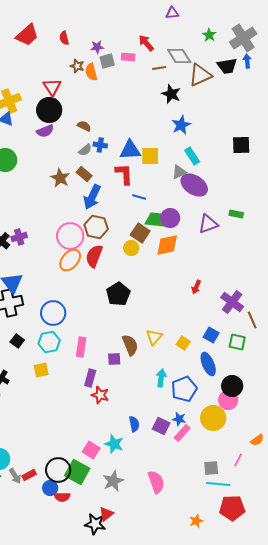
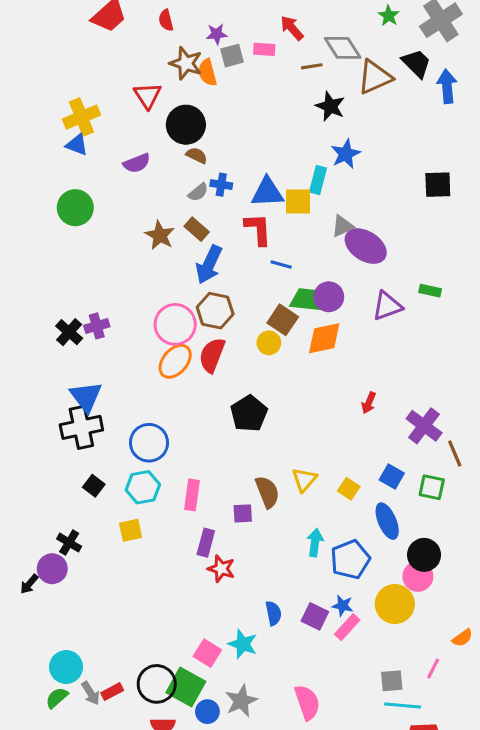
blue arrow: (247, 61) -> (447, 86), moved, size x1.5
brown star: (77, 66) -> (186, 63), size x1.5
black trapezoid: (227, 66) -> (416, 63), turned -125
black circle: (49, 110) -> (186, 125), moved
cyan rectangle: (192, 156) -> (318, 180), moved, turned 48
blue circle: (50, 488) -> (207, 712), moved

